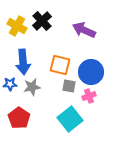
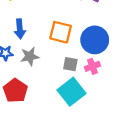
blue arrow: (23, 62) -> (20, 29), size x0.7
gray square: (69, 86) -> (70, 64), moved

